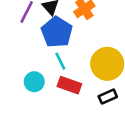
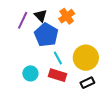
cyan line: (60, 61) -> (58, 58), moved

